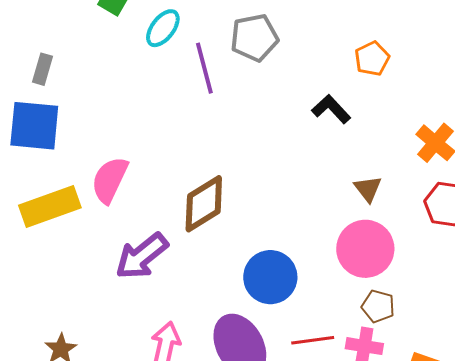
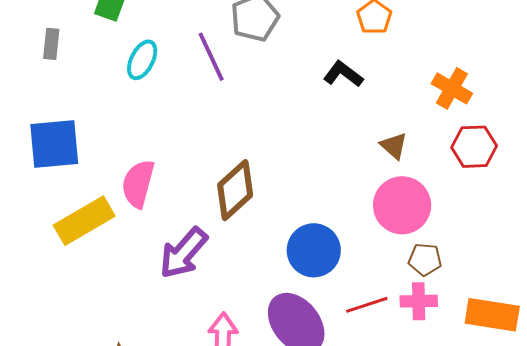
cyan ellipse: (163, 28) -> (142, 60), moved
gray rectangle: (43, 69) -> (51, 44), moved

